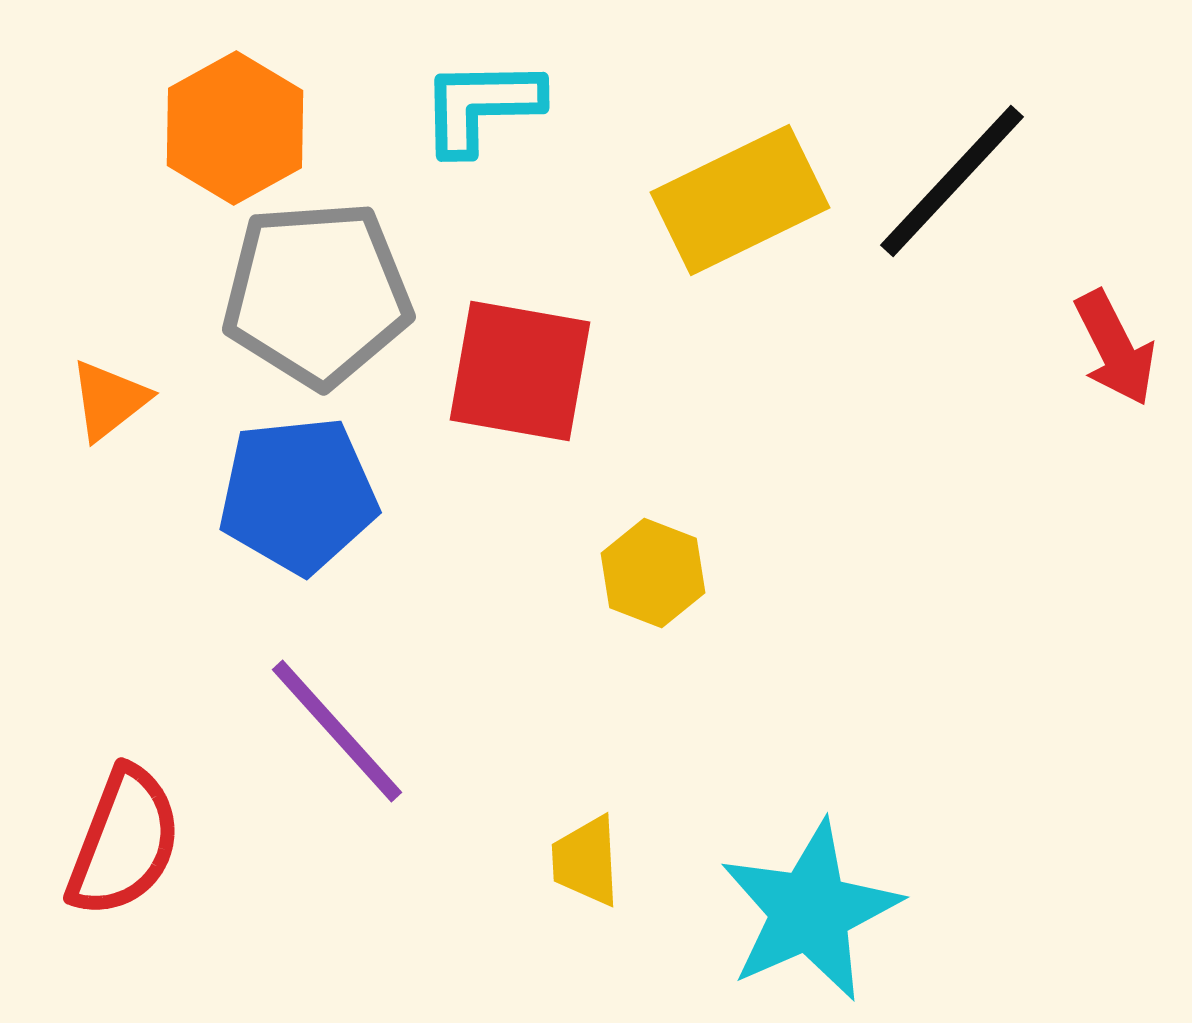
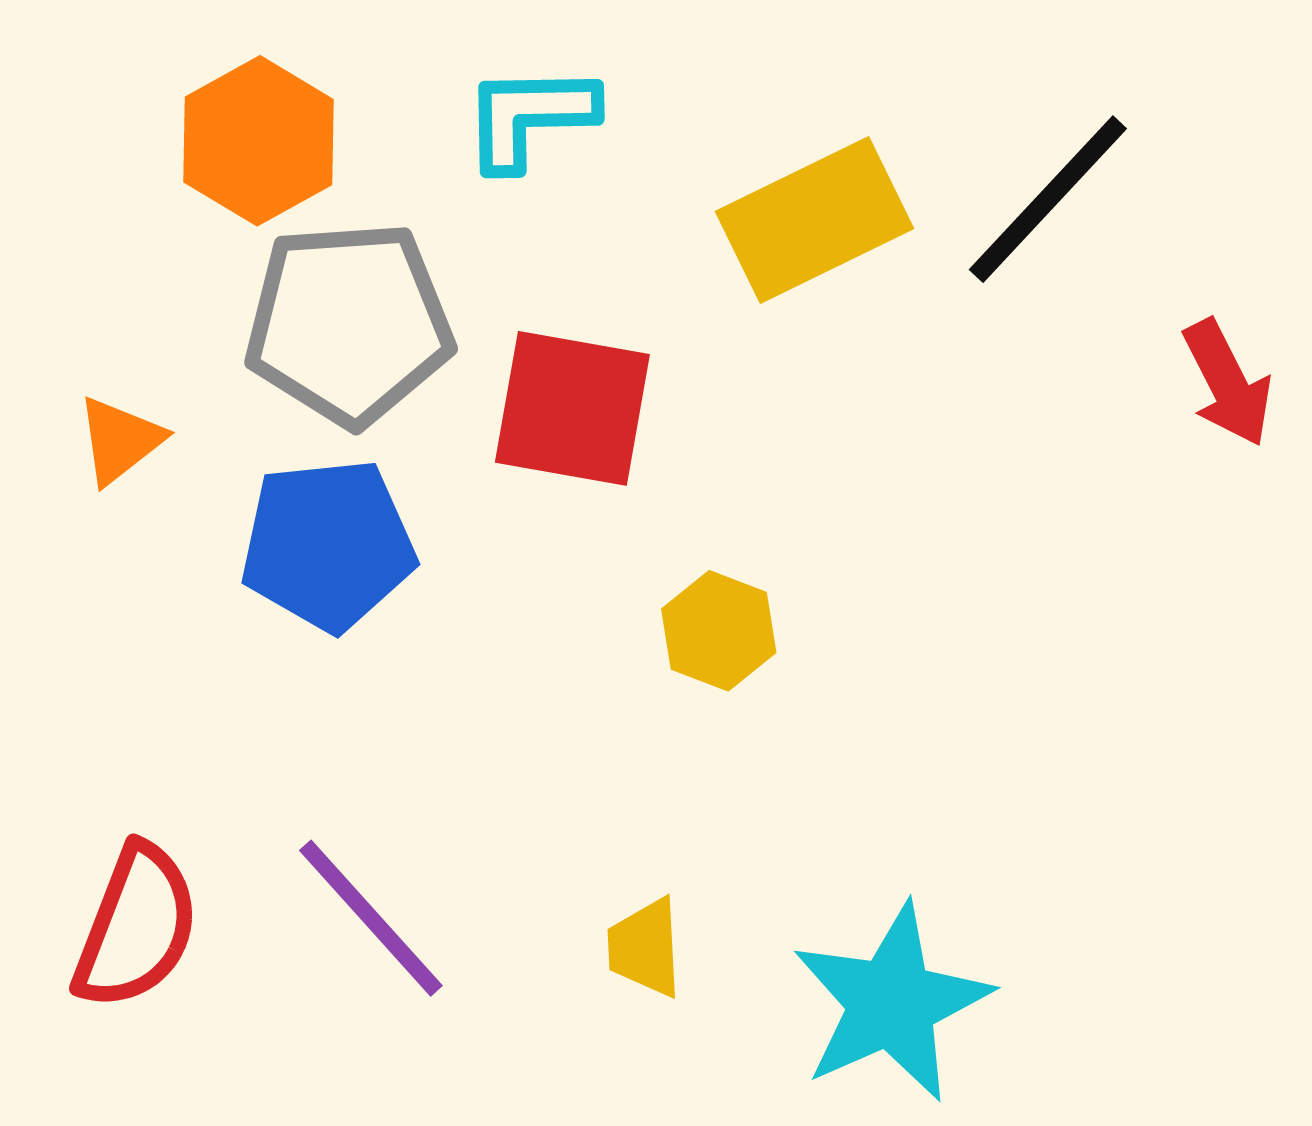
purple line: (337, 731) -> (371, 918), moved

